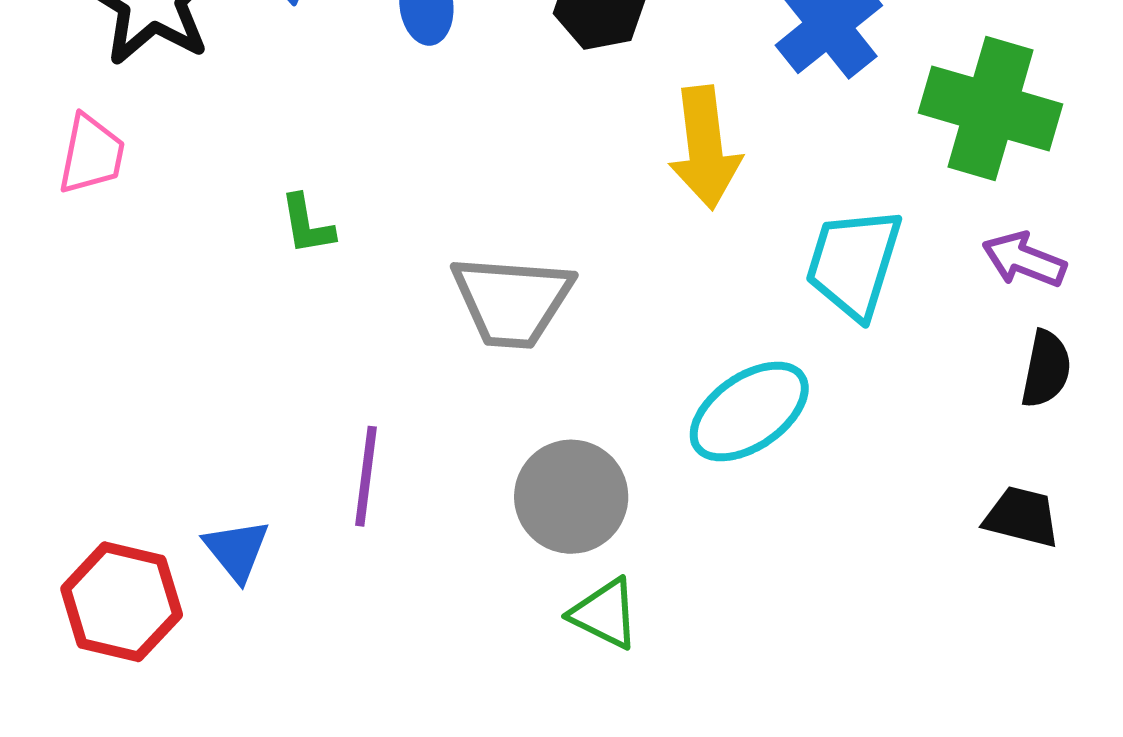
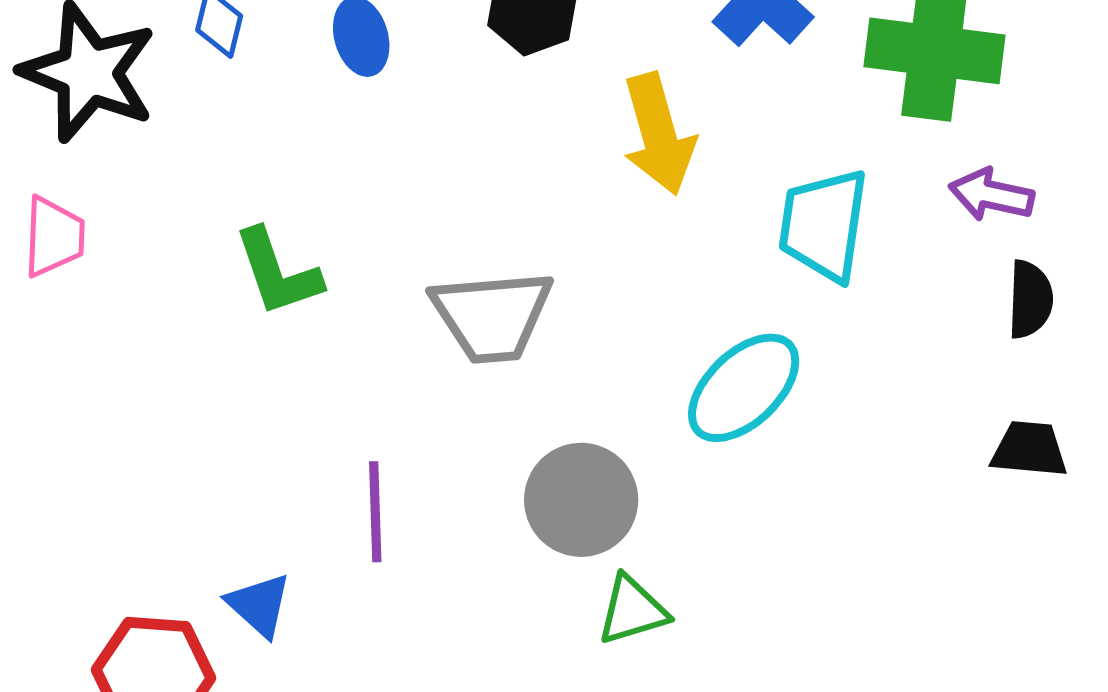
green L-shape: (307, 225) -> (278, 272), size x1.5
green triangle: (605, 614) -> (633, 610), turned -34

